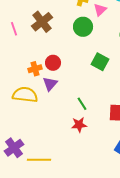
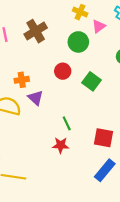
red circle: (53, 63) -> (63, 71), moved
purple triangle: (50, 84) -> (36, 98), turned -35

